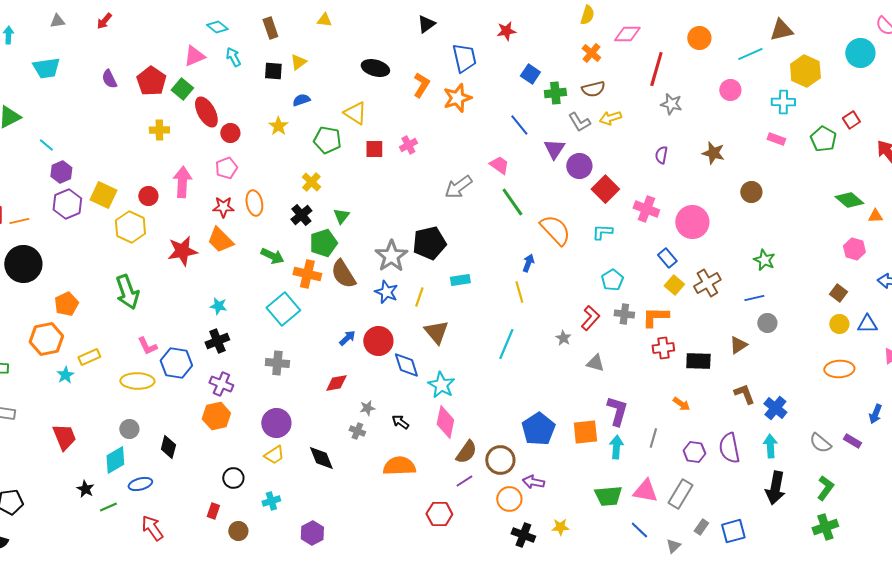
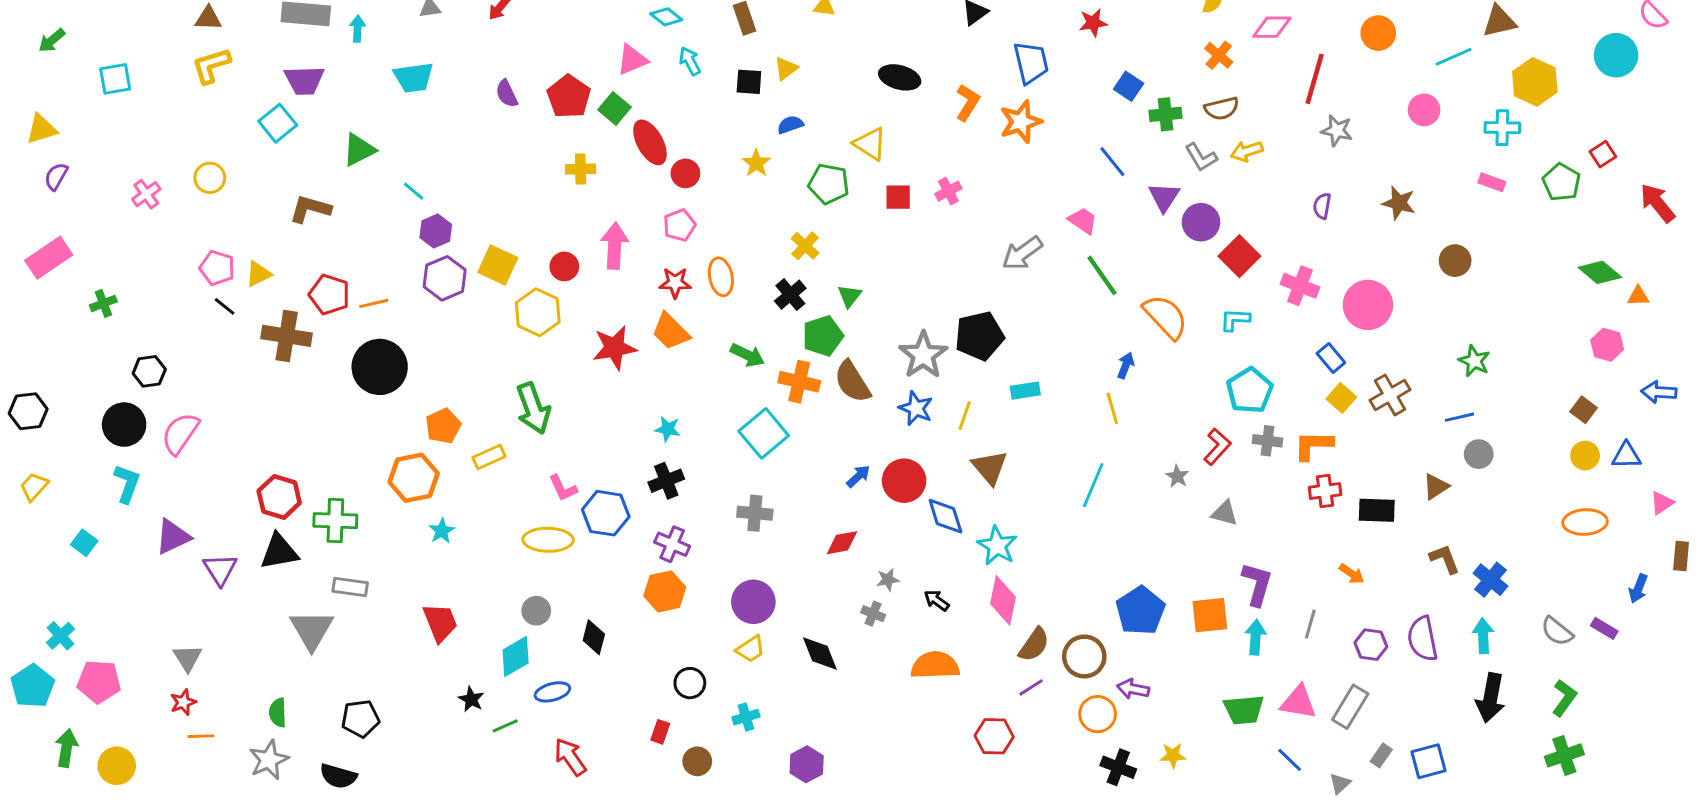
cyan pentagon: (612, 280) -> (1250, 391), size x1.4
yellow rectangle: (89, 357) -> (489, 457), moved

